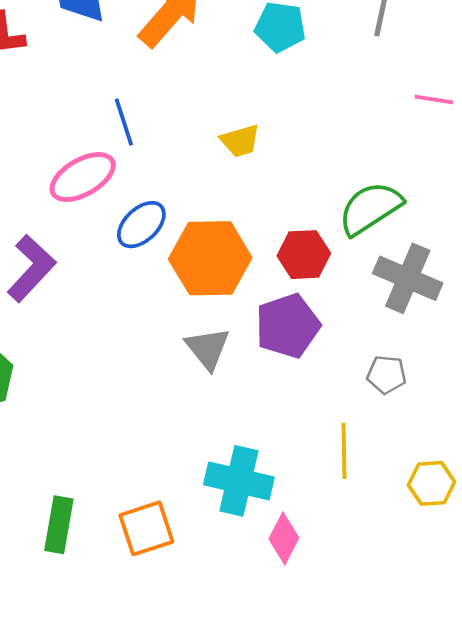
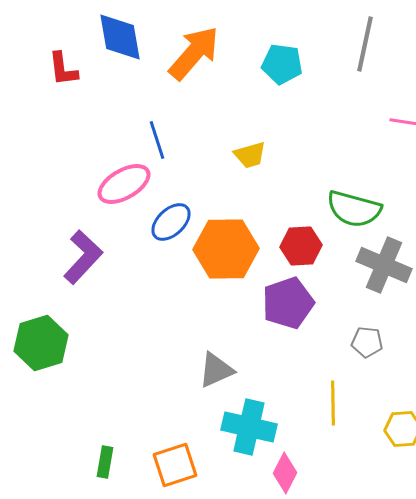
green semicircle: (370, 208) -> (354, 209), turned -132
gray triangle: (208, 348) -> (216, 370), moved, turned 45
green rectangle: (59, 525) -> (105, 462), size x0.7

